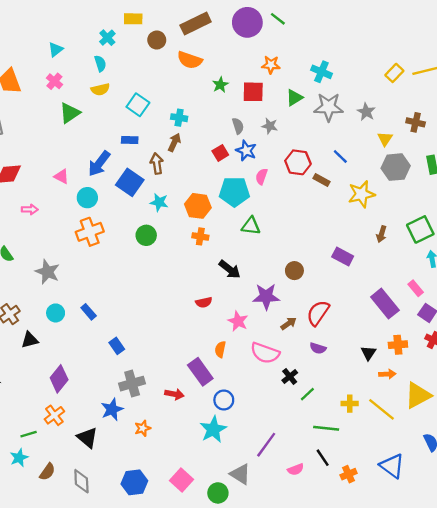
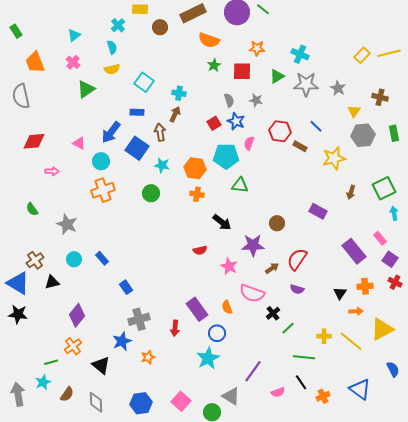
orange semicircle: (190, 60) -> (209, 40), moved
orange semicircle: (220, 349) -> (227, 307), moved, turned -32
red arrow: (174, 394) -> (175, 328), turned 84

